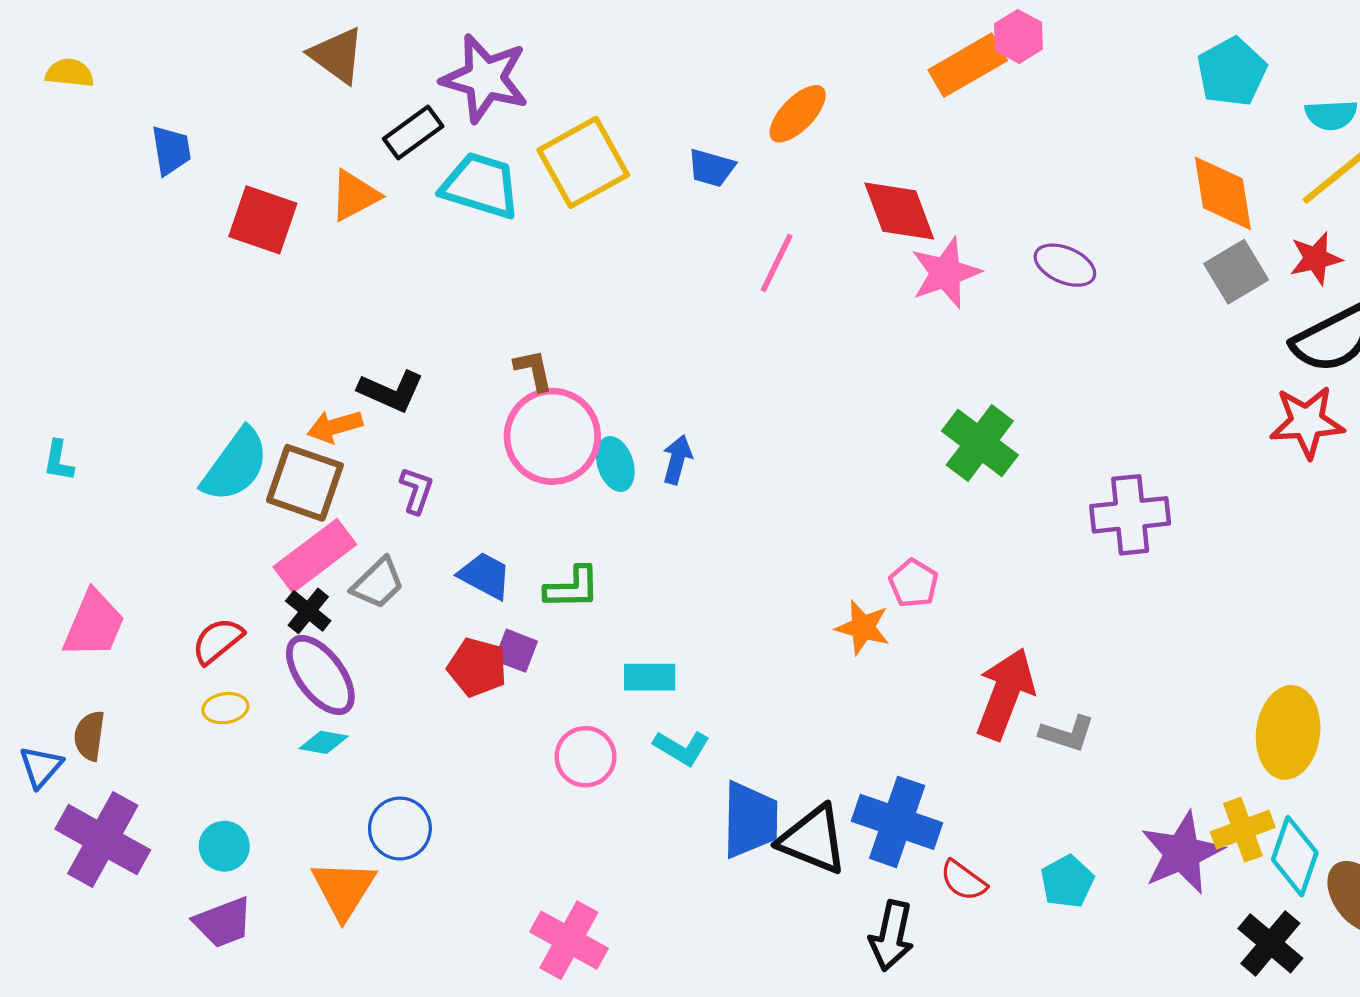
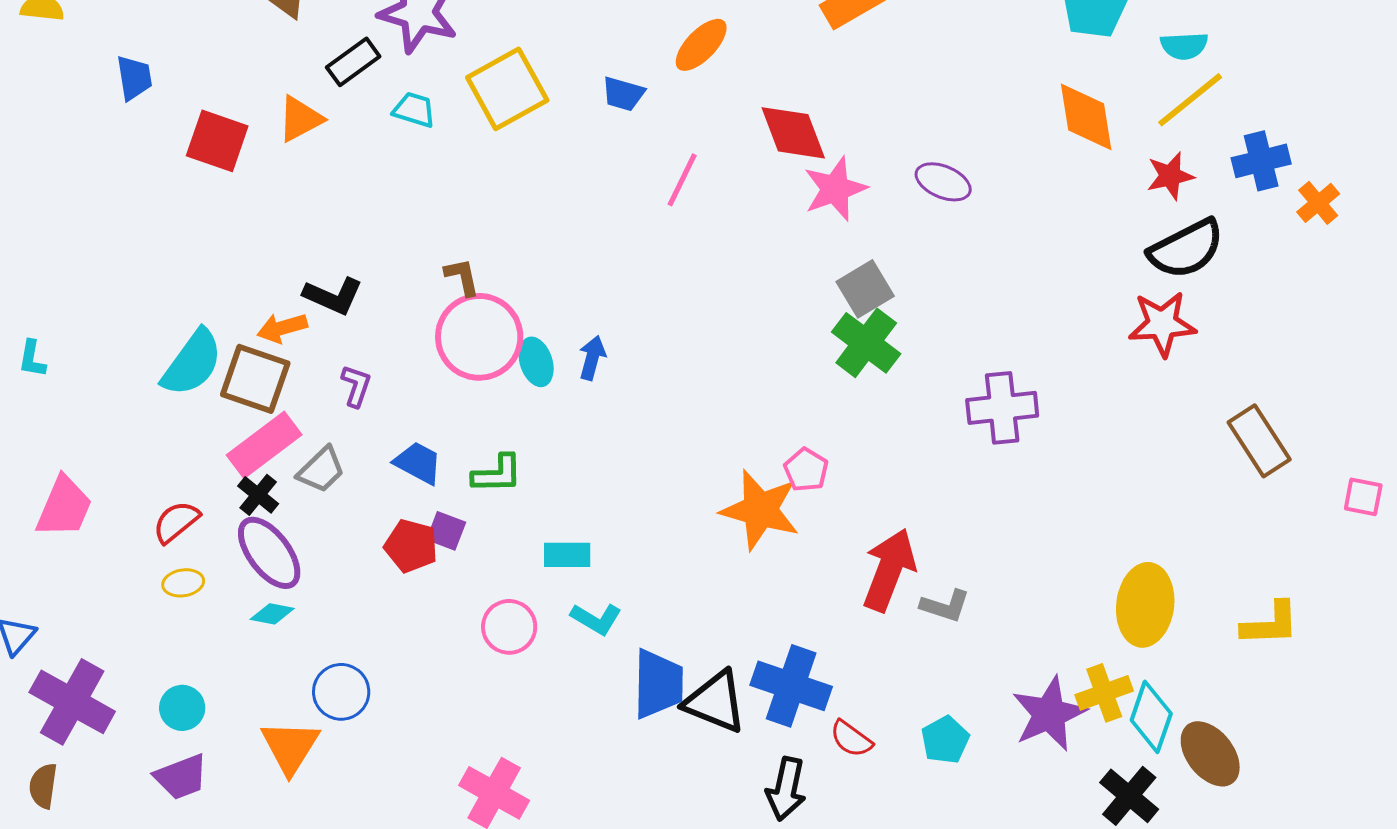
cyan trapezoid: (481, 186) -> (414, 110), size x0.6
gray square: (1236, 272) -> (865, 289), moved
orange star: (863, 627) -> (760, 510), size x1.6
brown semicircle: (89, 736) -> (43, 786), moved

